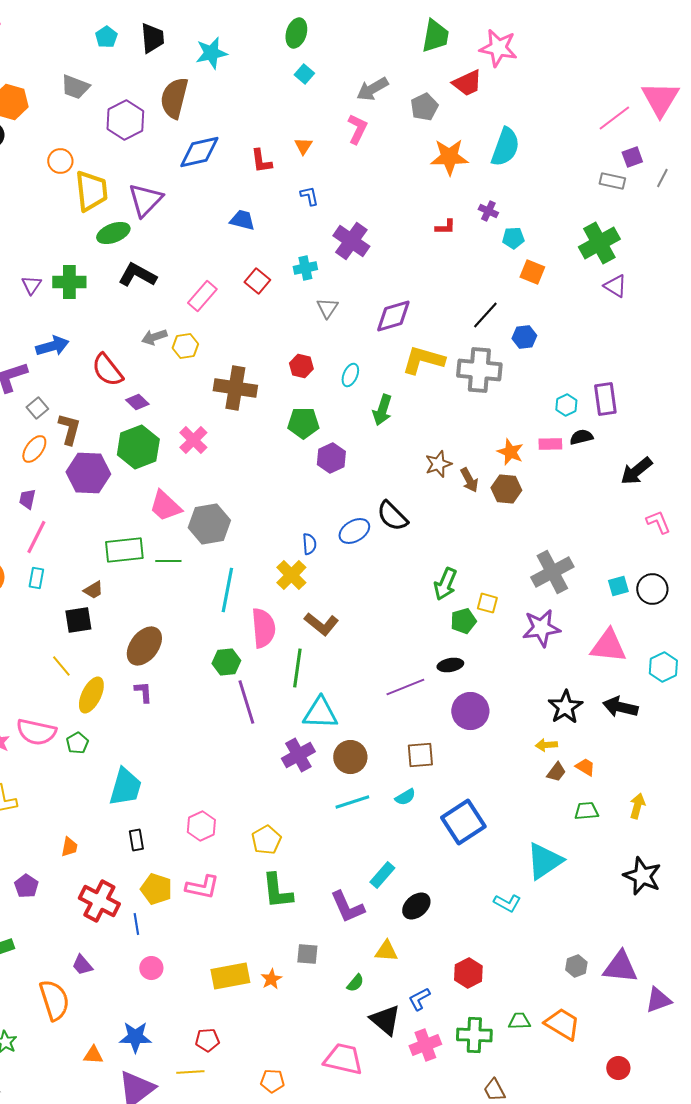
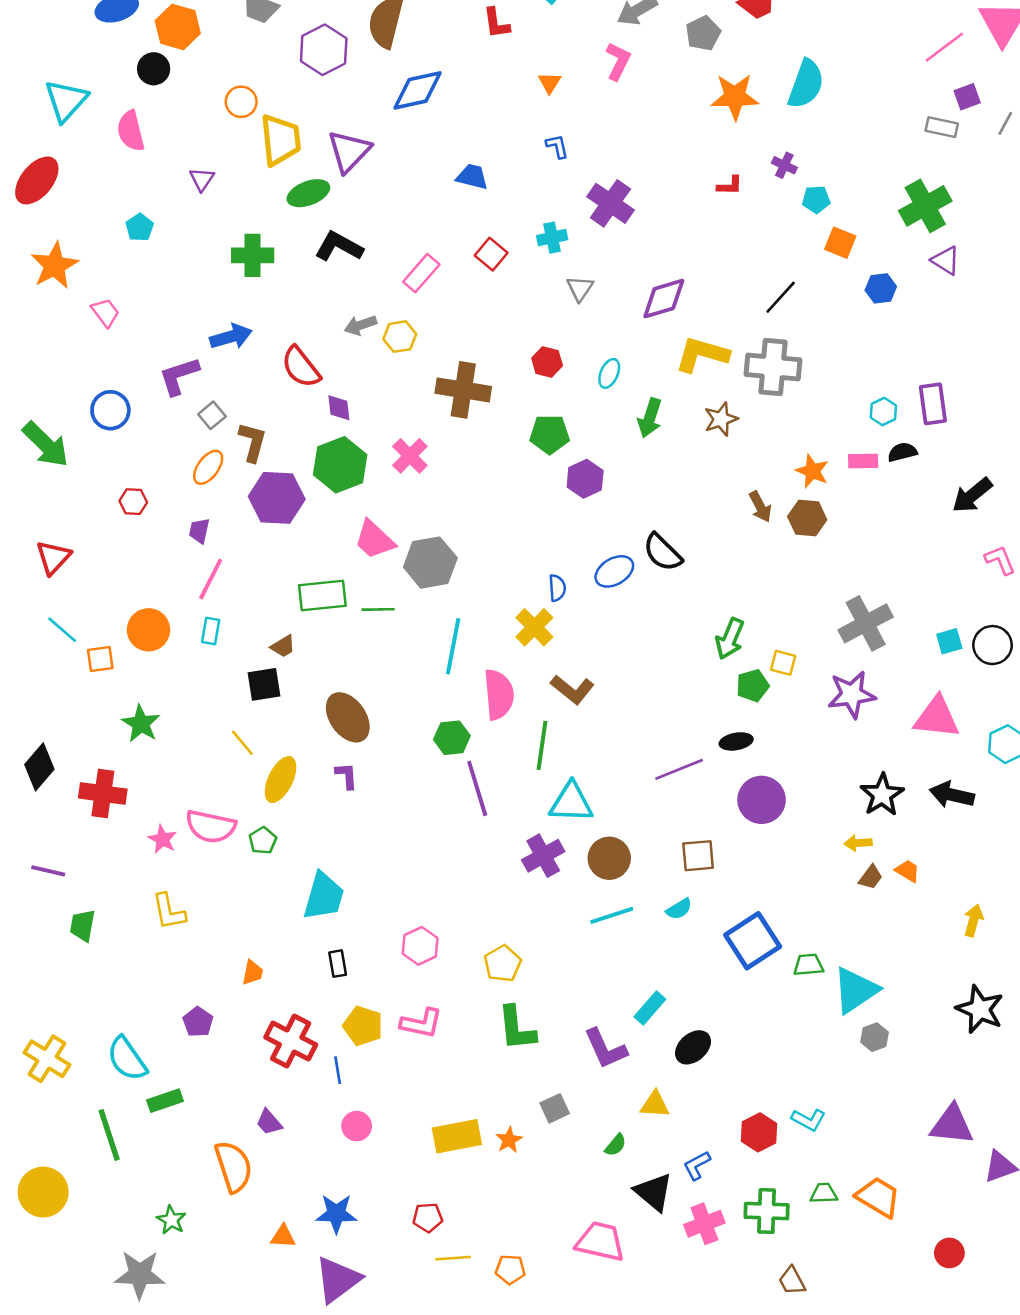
red L-shape: (261, 161) -> (496, 23), moved
purple triangle: (31, 285) -> (202, 179), moved
blue hexagon: (524, 337) -> (881, 288), moved
purple diamond: (137, 402) -> (339, 408), turned 40
brown star: (438, 464) -> (721, 419), moved
brown ellipse: (144, 646) -> (348, 717), turned -72
green trapezoid: (586, 811) -> (808, 965), moved
cyan L-shape: (507, 903) -> (808, 1120), moved
gray square: (307, 954) -> (555, 1108), turned -30
gray hexagon: (576, 966) -> (874, 1037), moved
yellow line: (190, 1072) -> (453, 1258), moved

